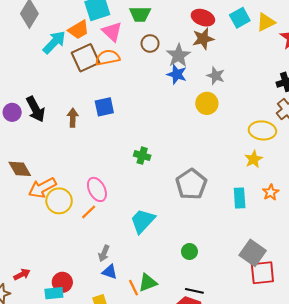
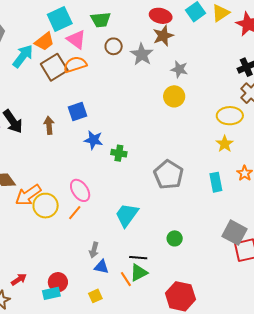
blue star: (177, 74) -> (93, 140), moved
black line: (194, 291) -> (138, 258), moved

